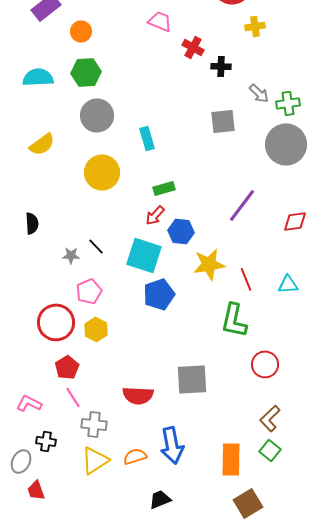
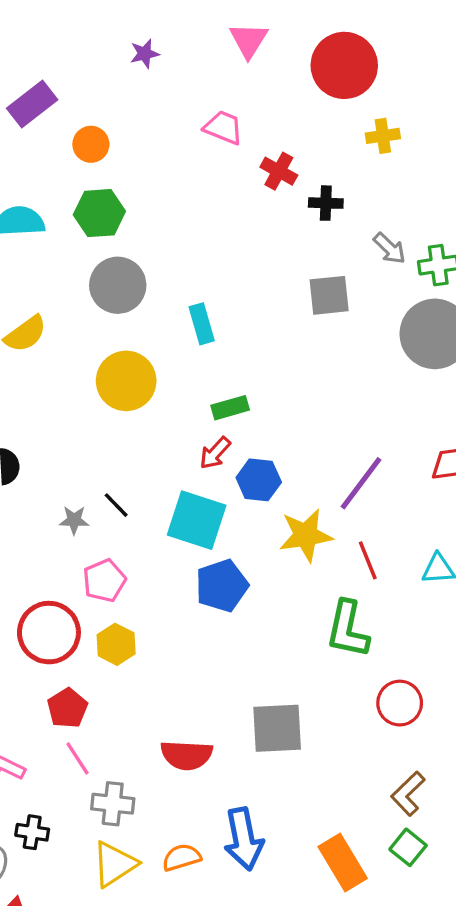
purple line: (242, 205) -> (361, 483), moved
orange rectangle: (231, 459) -> (343, 862), turned -32

